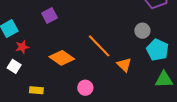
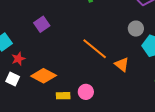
orange diamond: (62, 58) -> (44, 76), moved
yellow rectangle: (36, 90) -> (63, 96), moved

